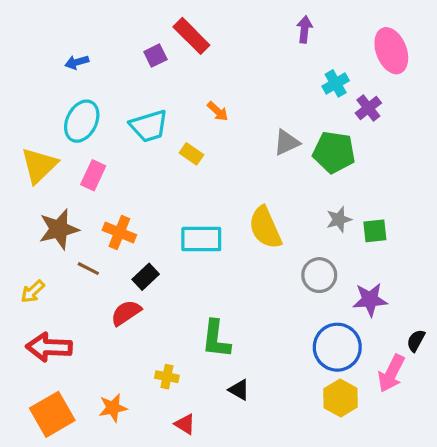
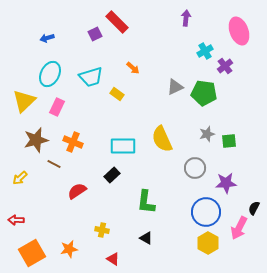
black rectangle: (146, 277) -> (112, 175), moved
green L-shape: (216, 339) -> (146, 202), moved
red arrow: (49, 347) -> (16, 220), moved, size x0.6

